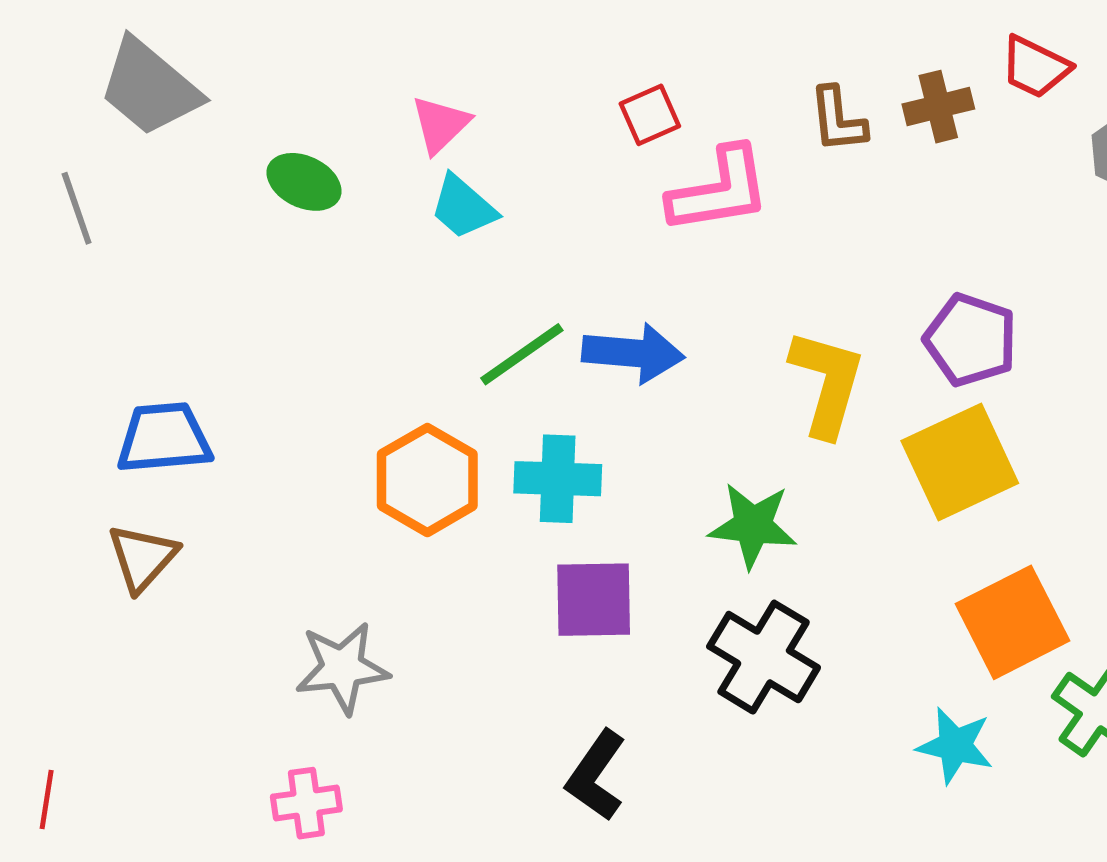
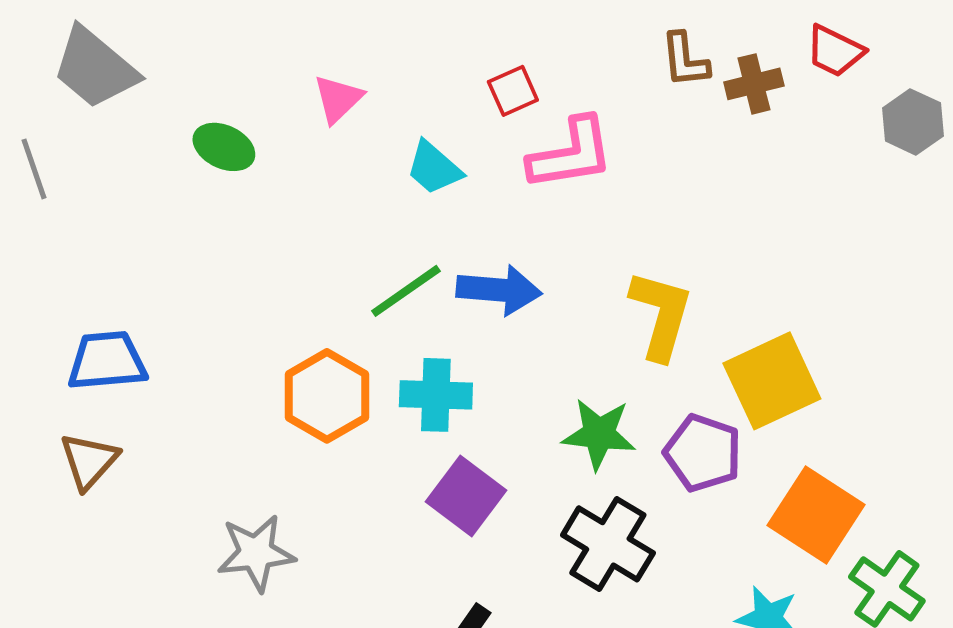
brown L-shape: (838, 120) -> (685, 60), moved
cyan trapezoid: (463, 207) -> (434, 168), moved
purple pentagon: (971, 340) -> (703, 453), moved
purple square: (594, 600) -> (466, 496), turned 38
orange square: (1012, 622) -> (816, 515), turned -30

